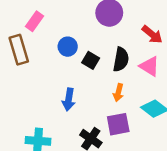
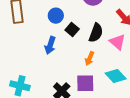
blue arrow: (69, 100) -> (50, 45), moved

